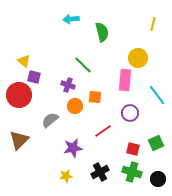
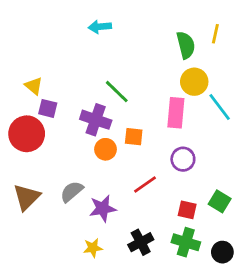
green semicircle: (102, 32) -> (186, 45), moved
purple cross: (68, 85) -> (96, 120), size x1.5
cyan line: (157, 95) -> (220, 107), moved
gray semicircle: (50, 120) -> (72, 192), moved
green square: (156, 143) -> (220, 201), turned -35

